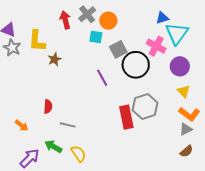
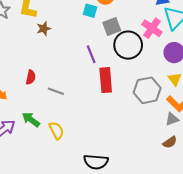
gray hexagon: (145, 106) -> (147, 90), moved
red rectangle: (126, 117) -> (106, 80), moved
gray line: (68, 125) -> (56, 91), moved

